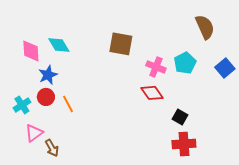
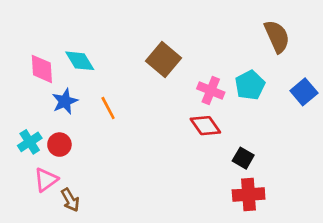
brown square: (121, 44) -> (163, 59), turned 30
red circle: (46, 97) -> (59, 145), moved
orange line: (68, 104) -> (108, 108), moved

